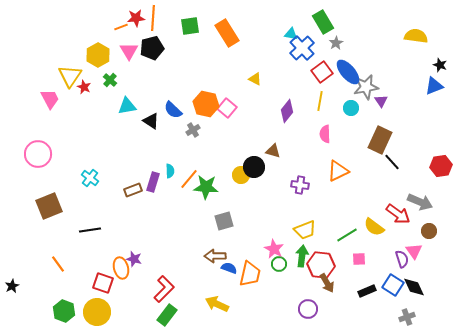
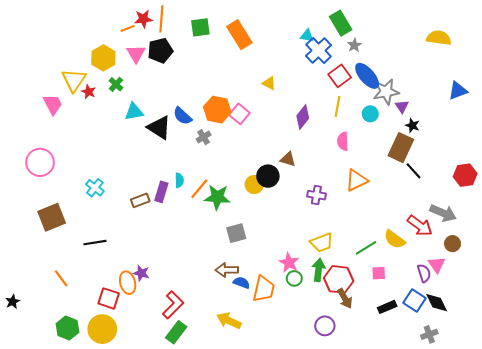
black star: (440, 65) -> (412, 125), moved
black triangle: (151, 121) -> (159, 128), size x1.4

